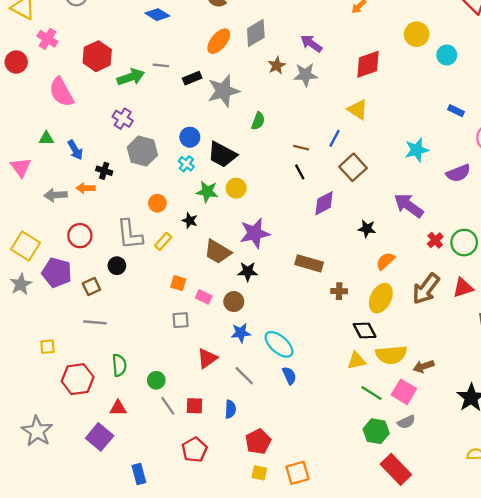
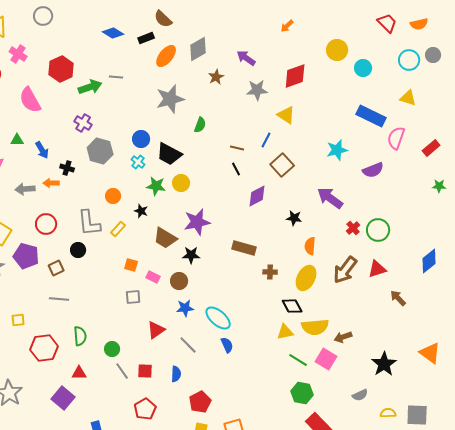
gray star: (306, 75) -> (257, 90), moved
black rectangle: (192, 78) -> (146, 38), moved
blue rectangle: (456, 111) -> (371, 116), size x2.0
orange semicircle: (385, 261) -> (310, 246), turned -42
gray semicircle: (406, 422) -> (360, 395), moved

